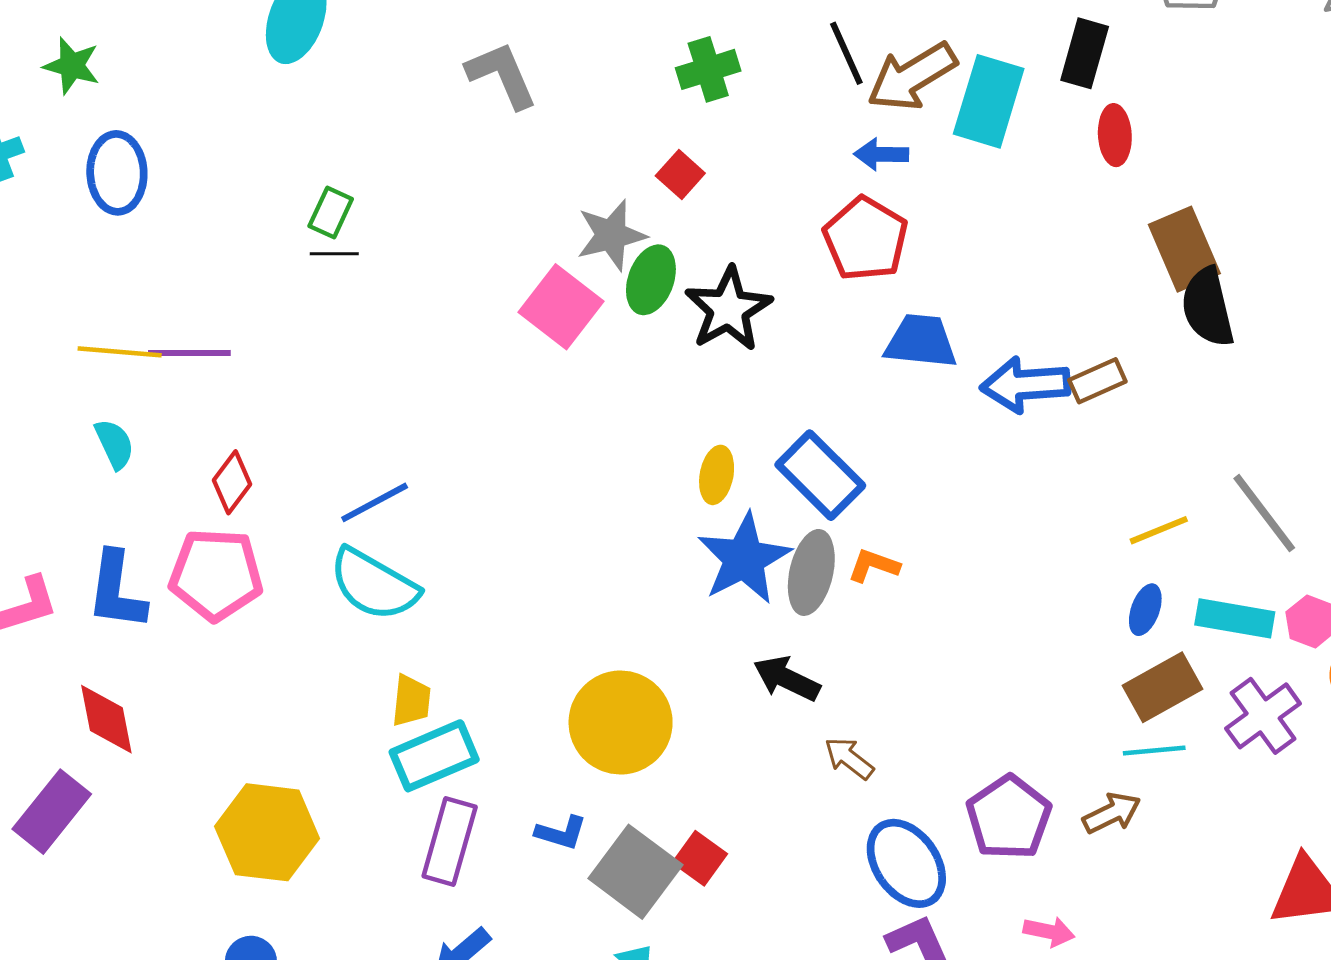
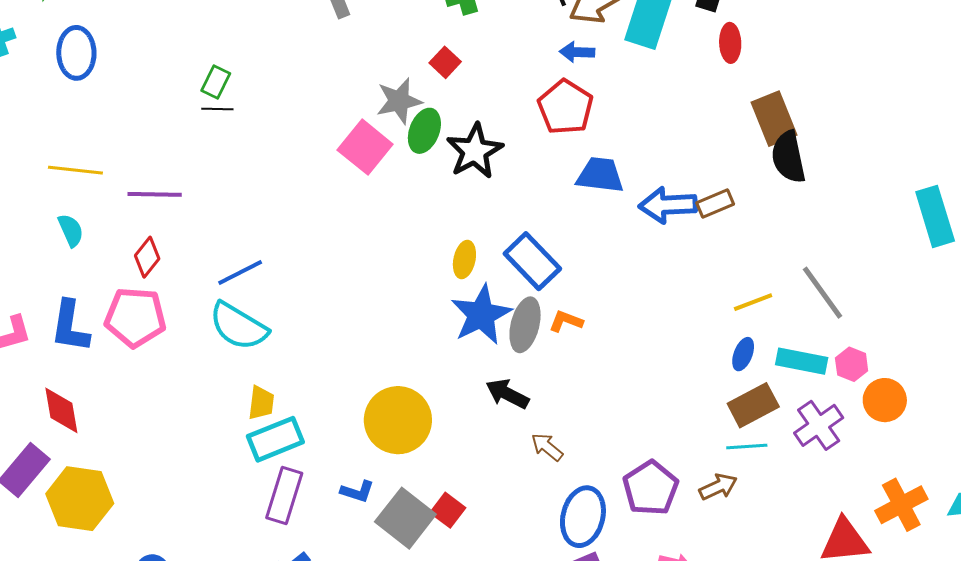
purple line: (189, 353) -> (155, 194), moved
yellow hexagon: (267, 832) -> (80, 499), moved
blue ellipse: (906, 863) -> (583, 517), turned 48

